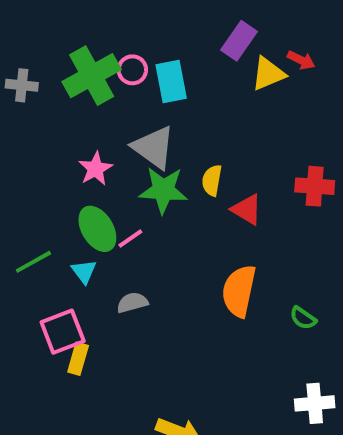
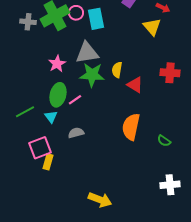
yellow triangle: (268, 74) -> (152, 27), moved, turned -48
gray cross: (22, 85) -> (28, 22), moved
gray triangle: (154, 147) -> (87, 53), turned -45
green ellipse: (97, 229) -> (58, 95), turned 45

